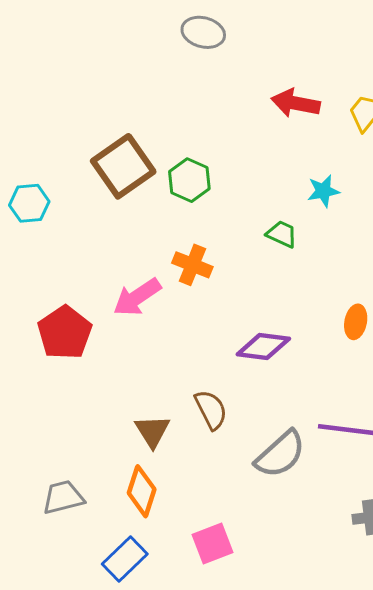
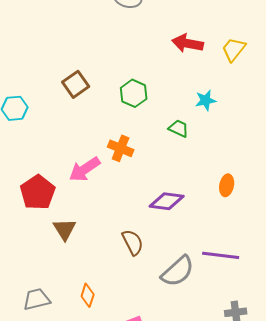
brown square: (123, 166) -> (76, 84), size x0.7
green hexagon: (189, 180) -> (134, 93), moved
brown triangle: (152, 431) -> (65, 229), moved
orange diamond: (142, 491) -> (88, 295), size x0.7

